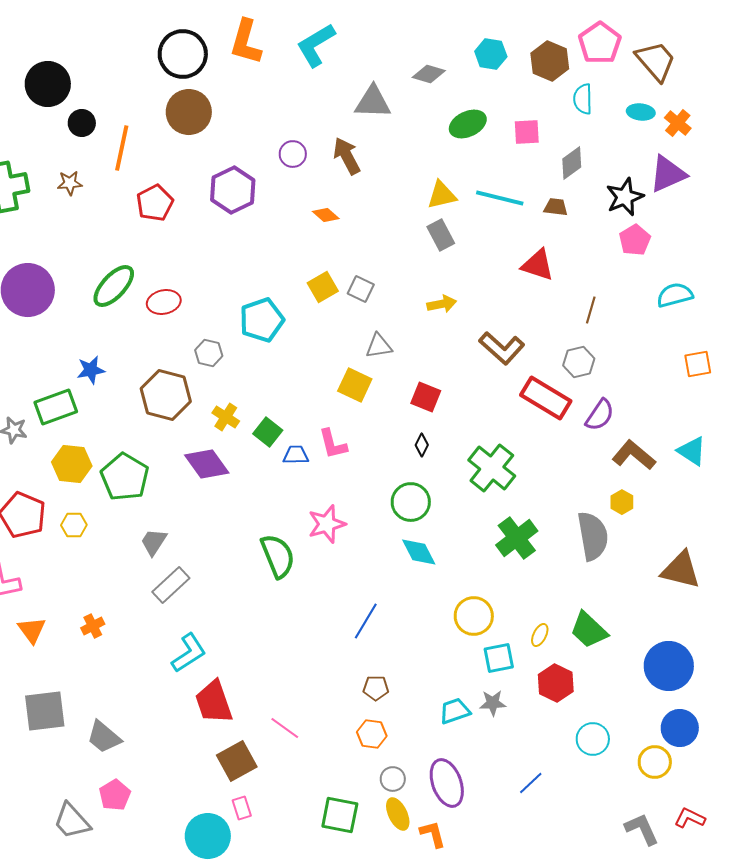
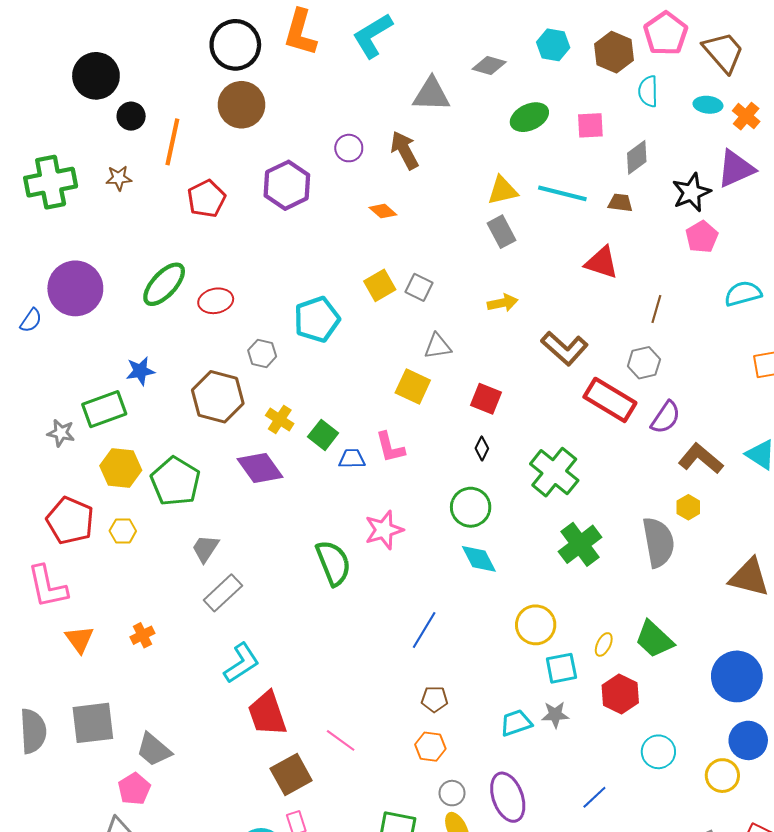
pink pentagon: (115, 795) -> (134, 789), moved

